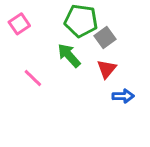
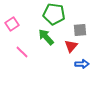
pink square: (19, 24) -> (12, 24), moved
gray square: (105, 37) -> (80, 30), moved, turned 32

